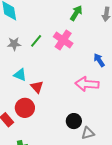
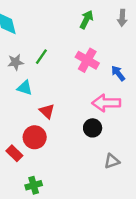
pink cross: (63, 40) -> (87, 60), moved
cyan triangle: (20, 75) -> (25, 88), moved
black circle: (74, 121) -> (93, 128), moved

